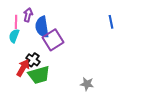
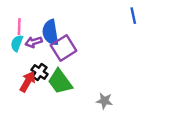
purple arrow: (28, 15) -> (34, 42), moved, turned -120
blue line: (111, 22) -> (133, 16), moved
green trapezoid: (39, 75) -> (60, 82), moved, turned 70

